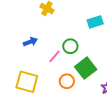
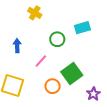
blue arrow: (30, 42) -> (17, 46), turned -72
green circle: (70, 46) -> (57, 39), moved

